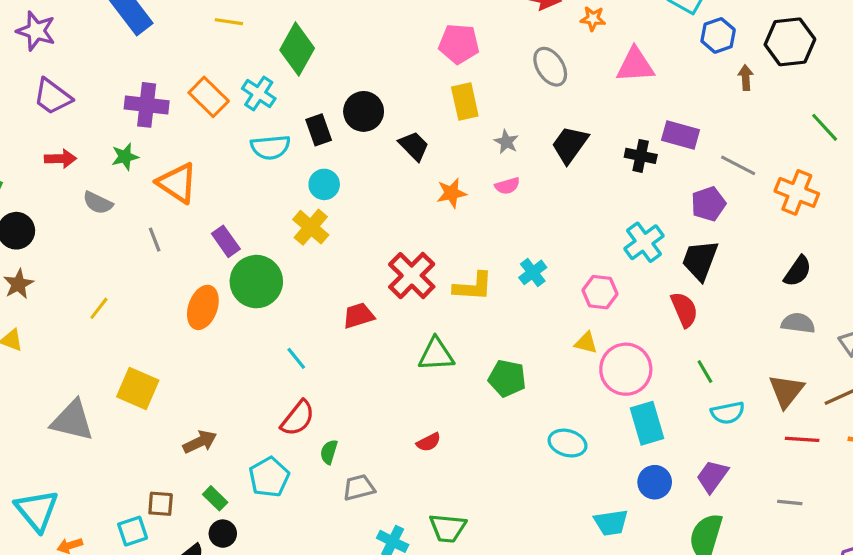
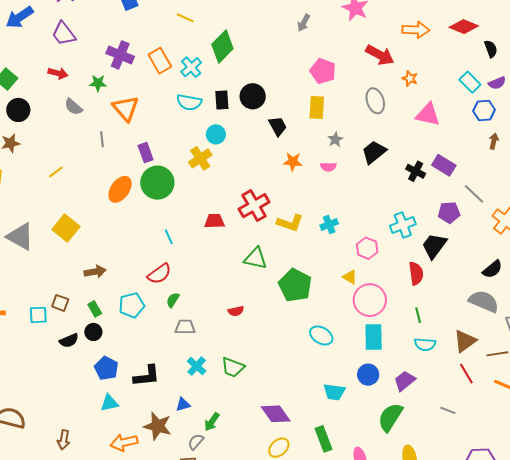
gray semicircle: (798, 323) -> (484, 301), size x1.4
green pentagon: (507, 378) -> (295, 285), size x1.4
red line: (802, 439) -> (466, 374), turned 40

